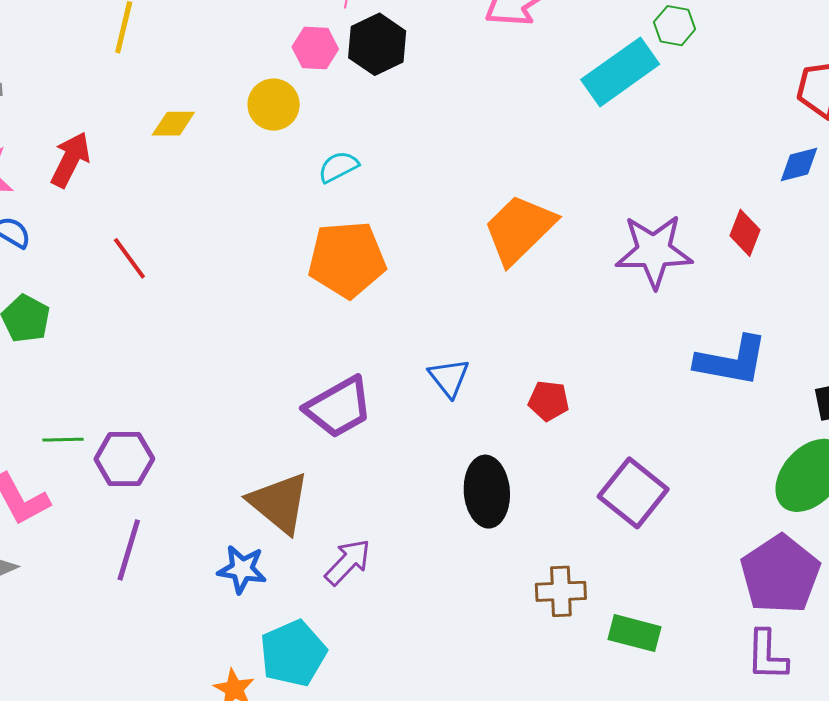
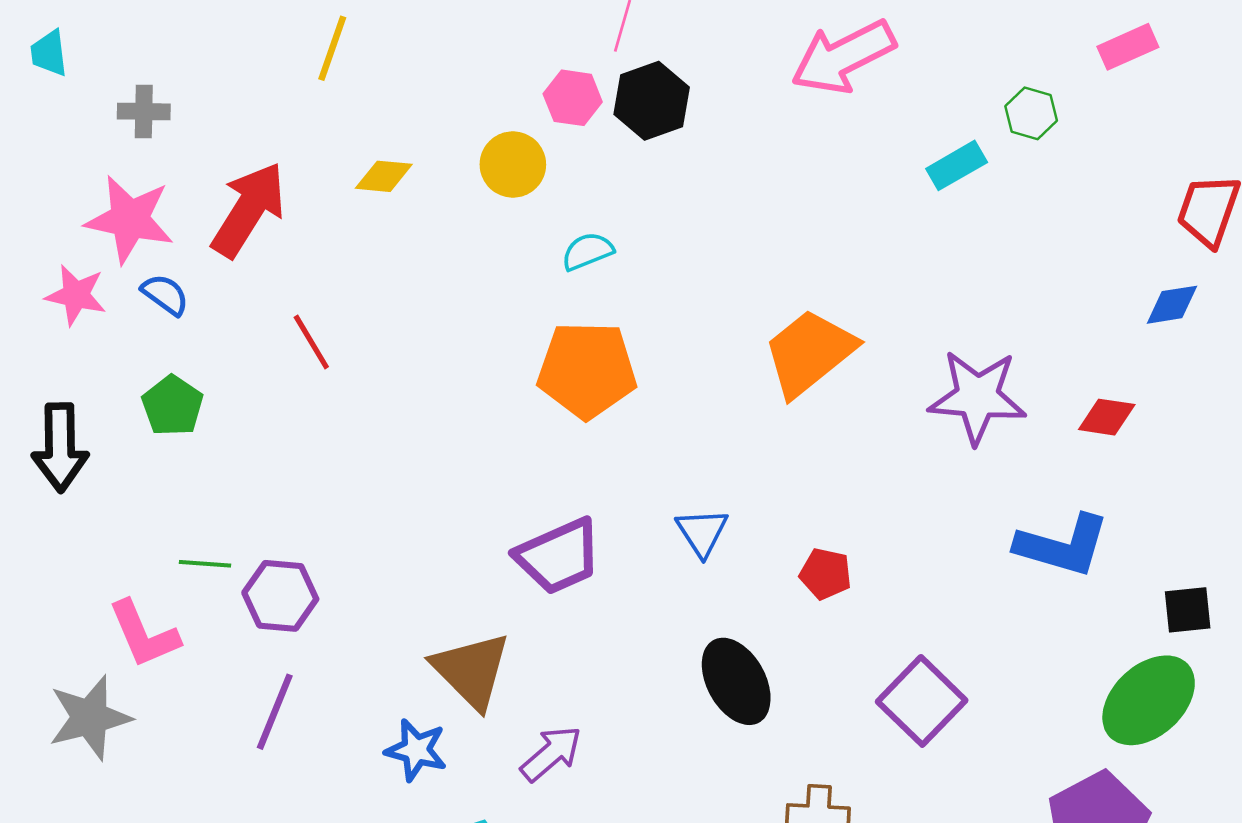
cyan rectangle: (620, 72) -> (957, 165), size x0.6
red arrow: (70, 160) -> (249, 210), size x1.4
red diamond: (745, 233) -> (1107, 417), moved, turned 72
black ellipse: (487, 492) -> (736, 681), turned -30

